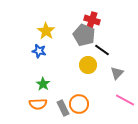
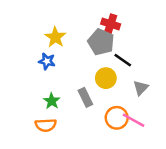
pink line: (125, 100) -> (134, 120), moved
orange circle: (79, 104) -> (117, 118), moved
gray rectangle: (63, 108) -> (85, 97), moved

